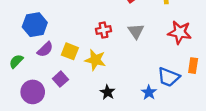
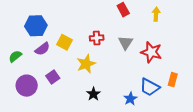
red star: (180, 32) -> (151, 52), moved
yellow square: (70, 51) -> (65, 42), moved
yellow star: (95, 60) -> (86, 64), turned 30

